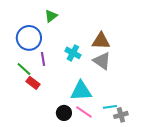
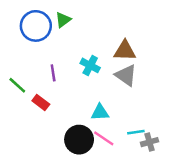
blue circle: (29, 38) -> (36, 26), moved
green line: (24, 69) -> (17, 85), moved
cyan triangle: (81, 91) -> (100, 112), size x0.7
black circle: (64, 113) -> (79, 140), size x1.5

